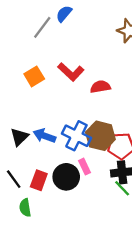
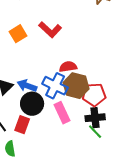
red semicircle: (100, 87) -> (68, 67), moved
pink rectangle: (84, 167) -> (62, 113), size x1.5
black circle: (66, 177) -> (32, 104), moved

